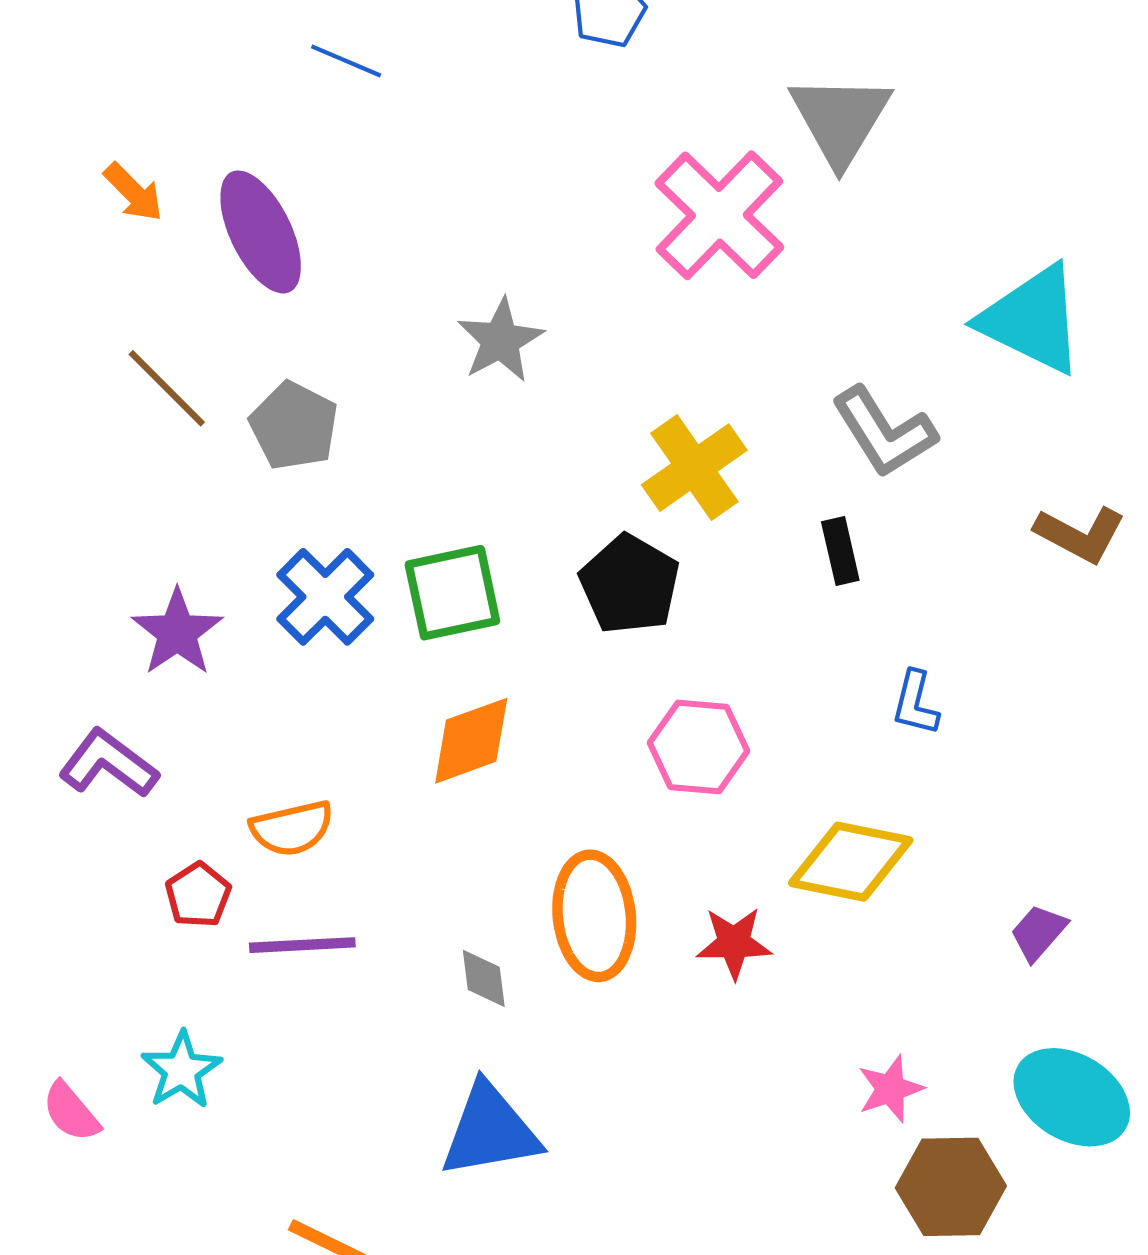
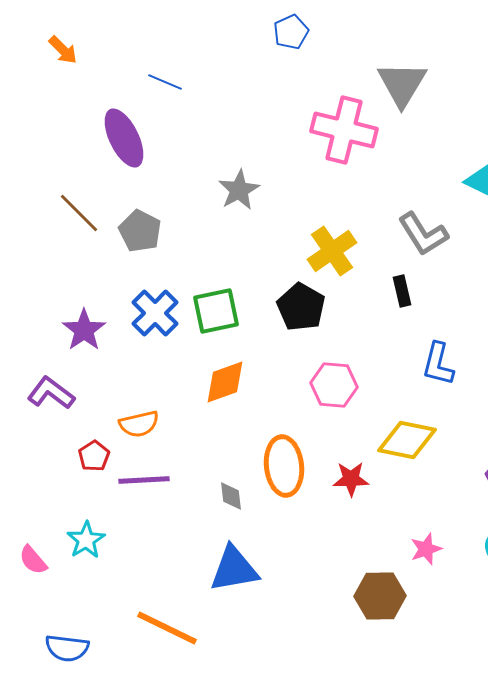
blue line: (346, 61) -> (165, 82), moved
orange arrow: (133, 192) -> (63, 50), moved
pink cross: (719, 215) -> (344, 130), turned -30
blue L-shape: (915, 703) -> (438, 364), size x1.4
brown hexagon: (951, 1187) -> (380, 596), moved

